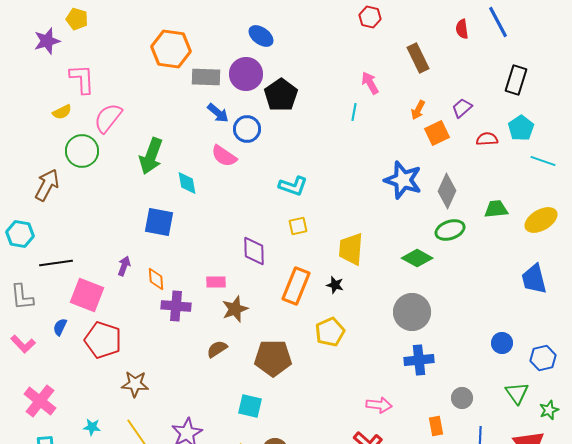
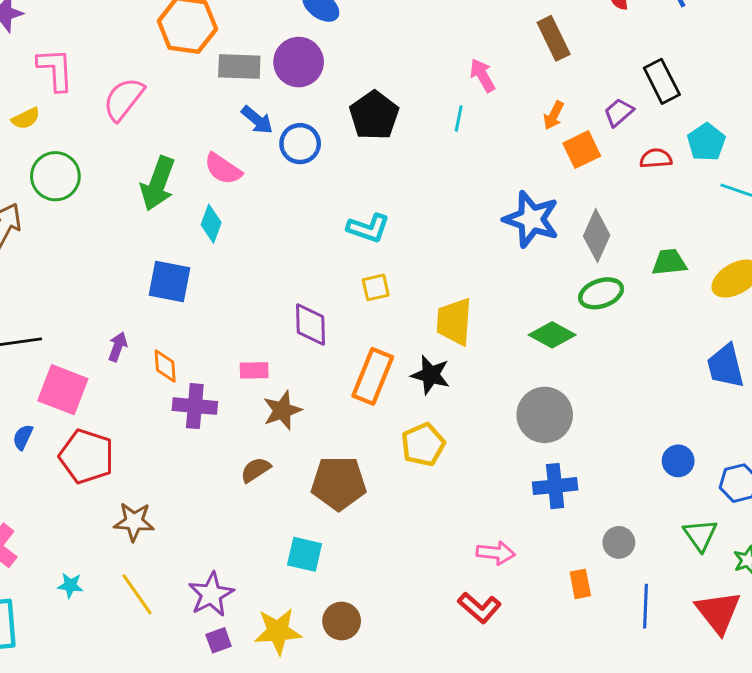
black rectangle: (516, 80) -> (662, 81), moved, turned -44
black pentagon: (281, 95) -> (374, 115), moved
pink semicircle: (108, 118) -> (124, 99), moved
pink semicircle: (224, 156) -> (223, 169), moved
cyan diamond: (187, 183) -> (211, 224), turned 30
black star: (335, 285) -> (431, 375), size x1.5

